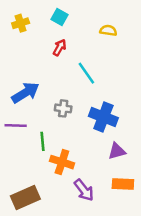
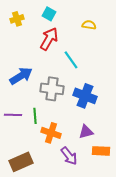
red arrow: (60, 48) -> (49, 39), size x1.6
gray cross: (63, 108) -> (52, 89), size x1.6
purple line: (16, 126) -> (13, 115), moved
purple triangle: (117, 151) -> (86, 132), moved

